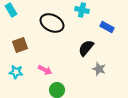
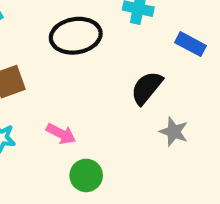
black ellipse: (52, 23) -> (76, 36), turned -35

